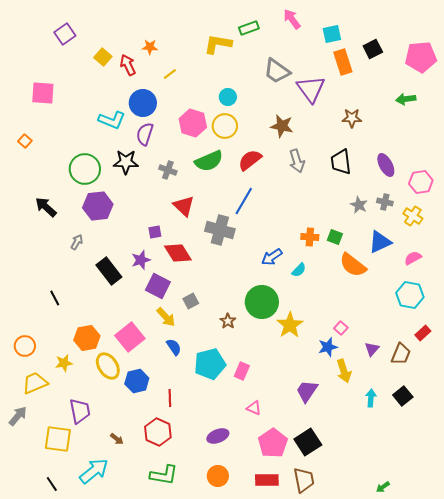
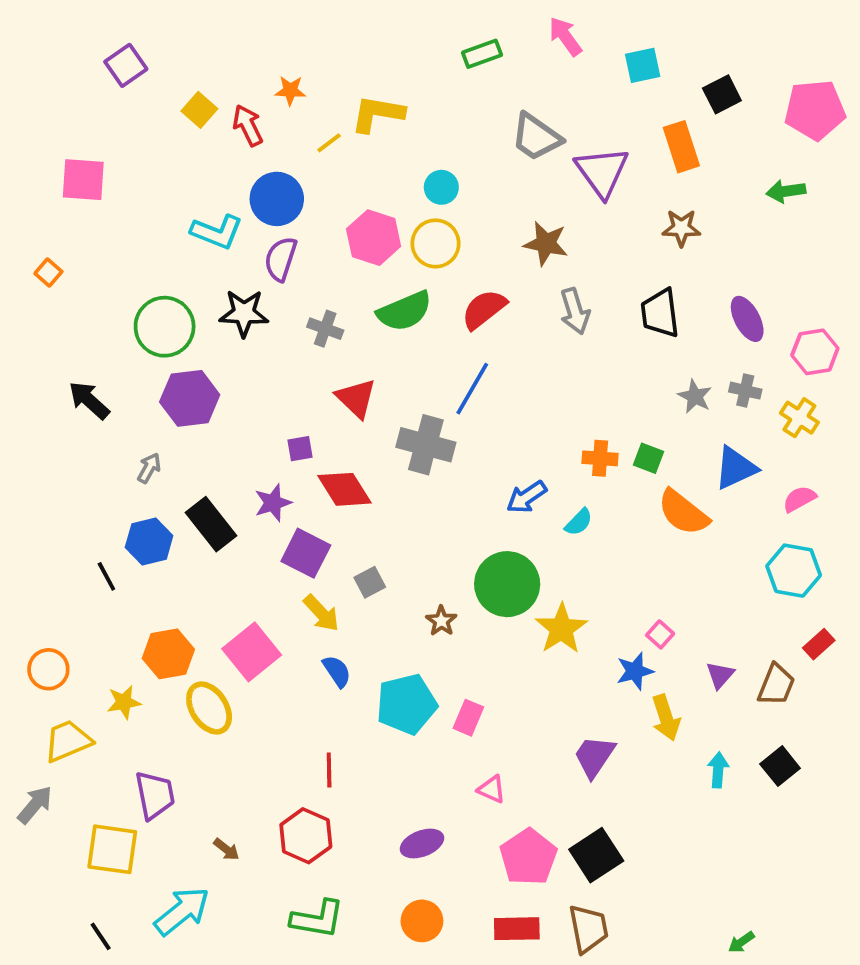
yellow L-shape: (218, 44) -> (377, 114), moved
orange rectangle: (343, 62) -> (681, 147), moved
blue hexagon: (137, 381) -> (149, 542), moved

